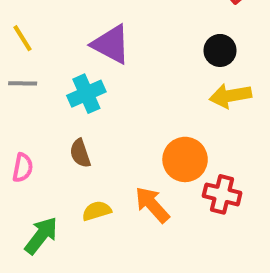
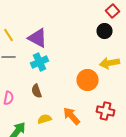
purple triangle: (111, 44) -> (38, 38), moved
black circle: (220, 50) -> (104, 31), moved
orange circle: (185, 159) -> (88, 80), moved

